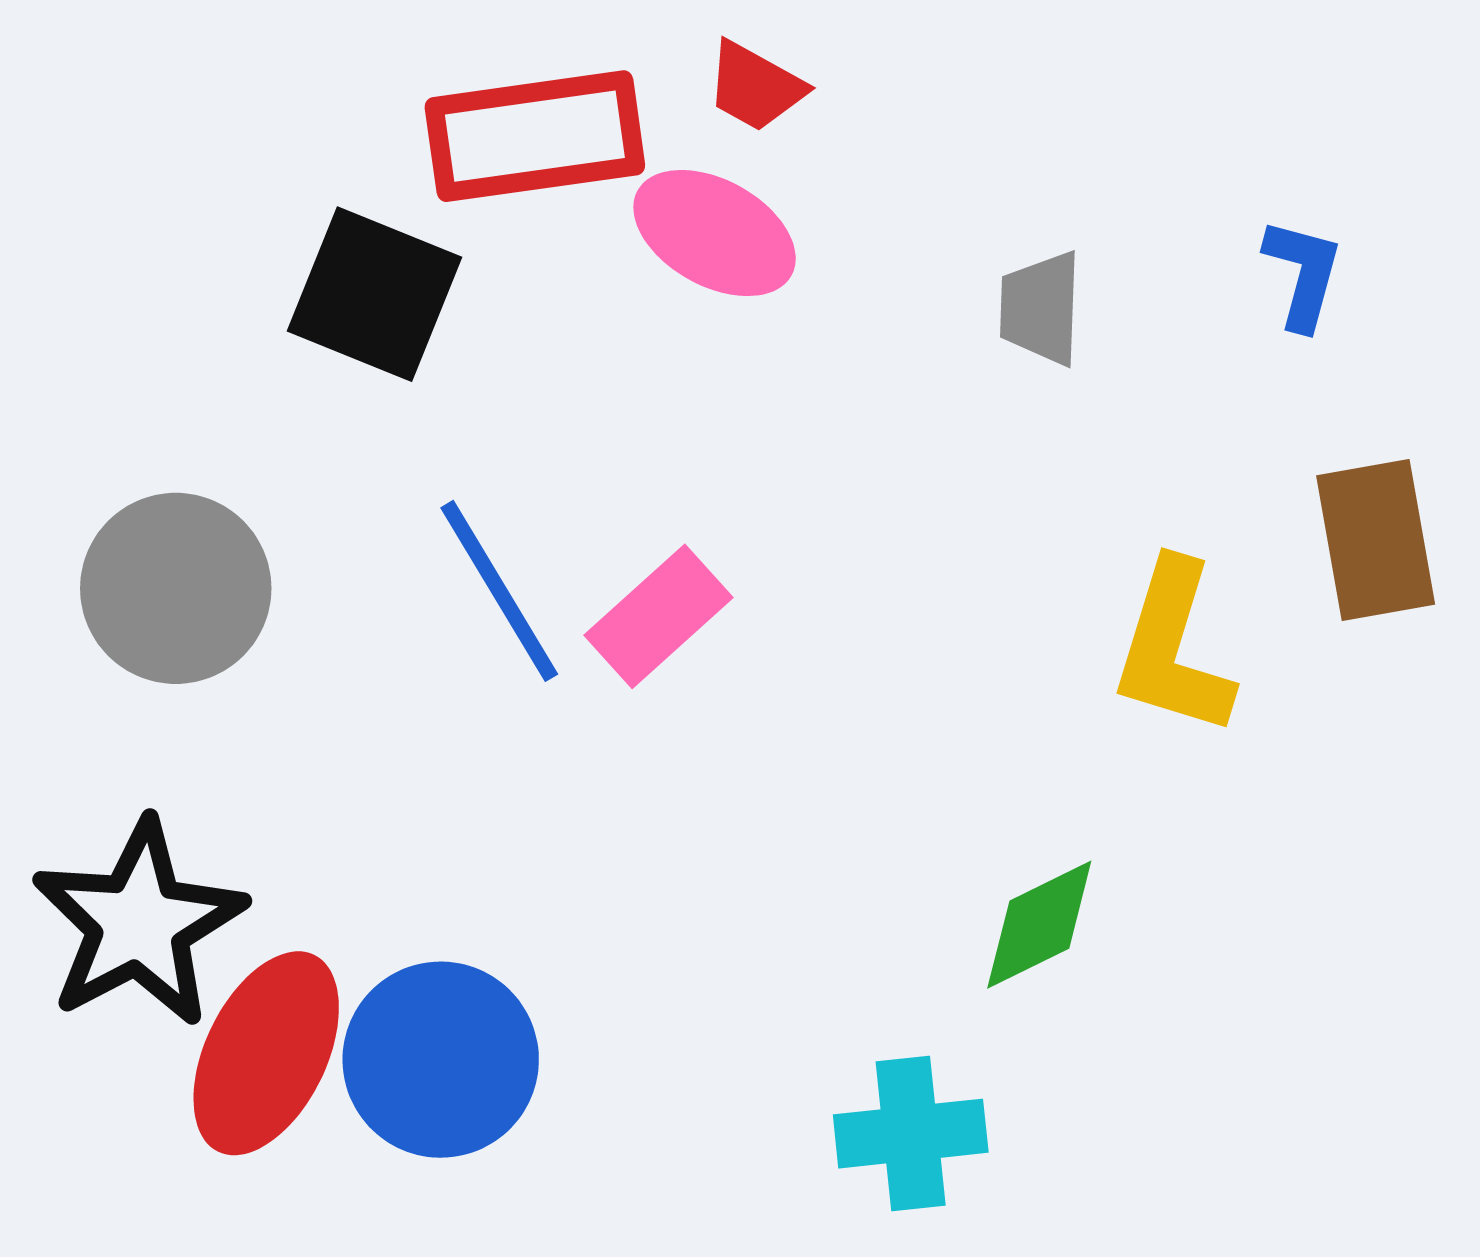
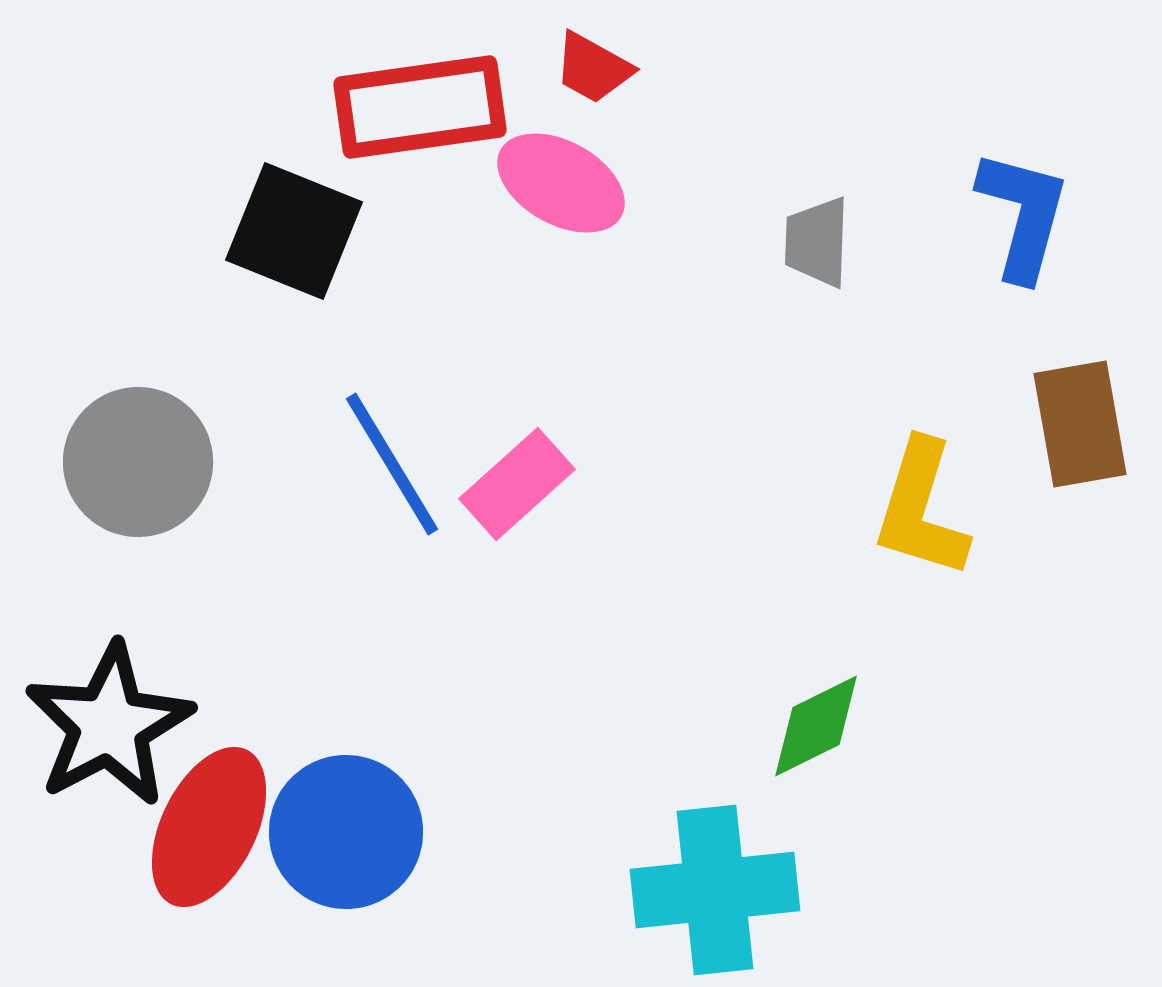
blue L-shape: (1303, 274) -> (1023, 215), size x1.5
cyan cross: (911, 1134) -> (715, 890), size x1.4

